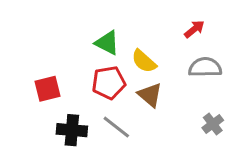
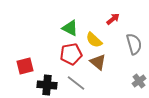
red arrow: (194, 29) -> (113, 19), moved
gray semicircle: (205, 67) -> (134, 44), turned 75
red square: (47, 89) -> (25, 66), moved

